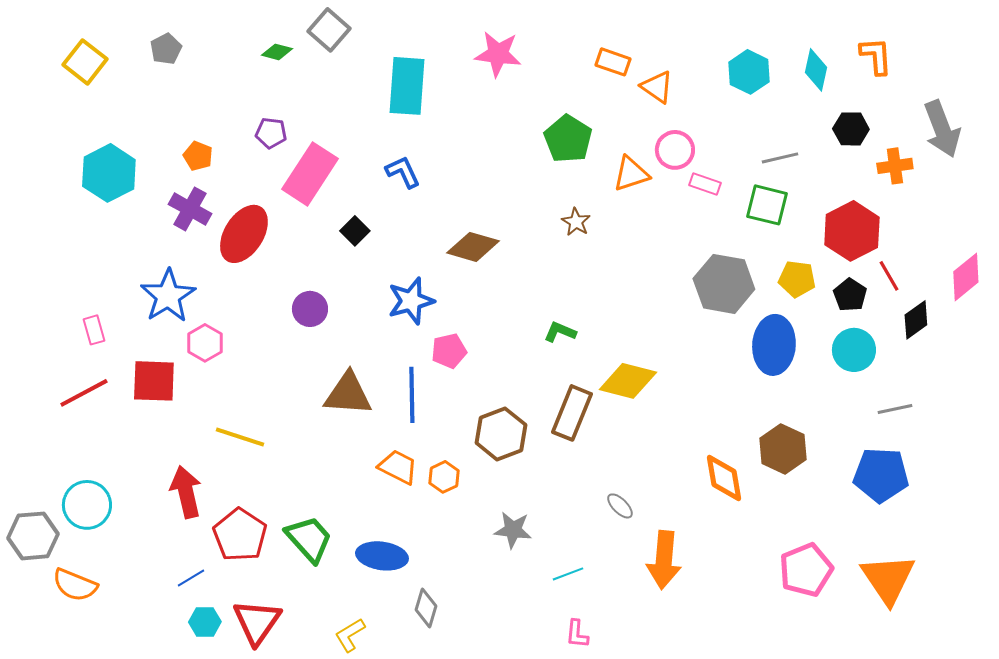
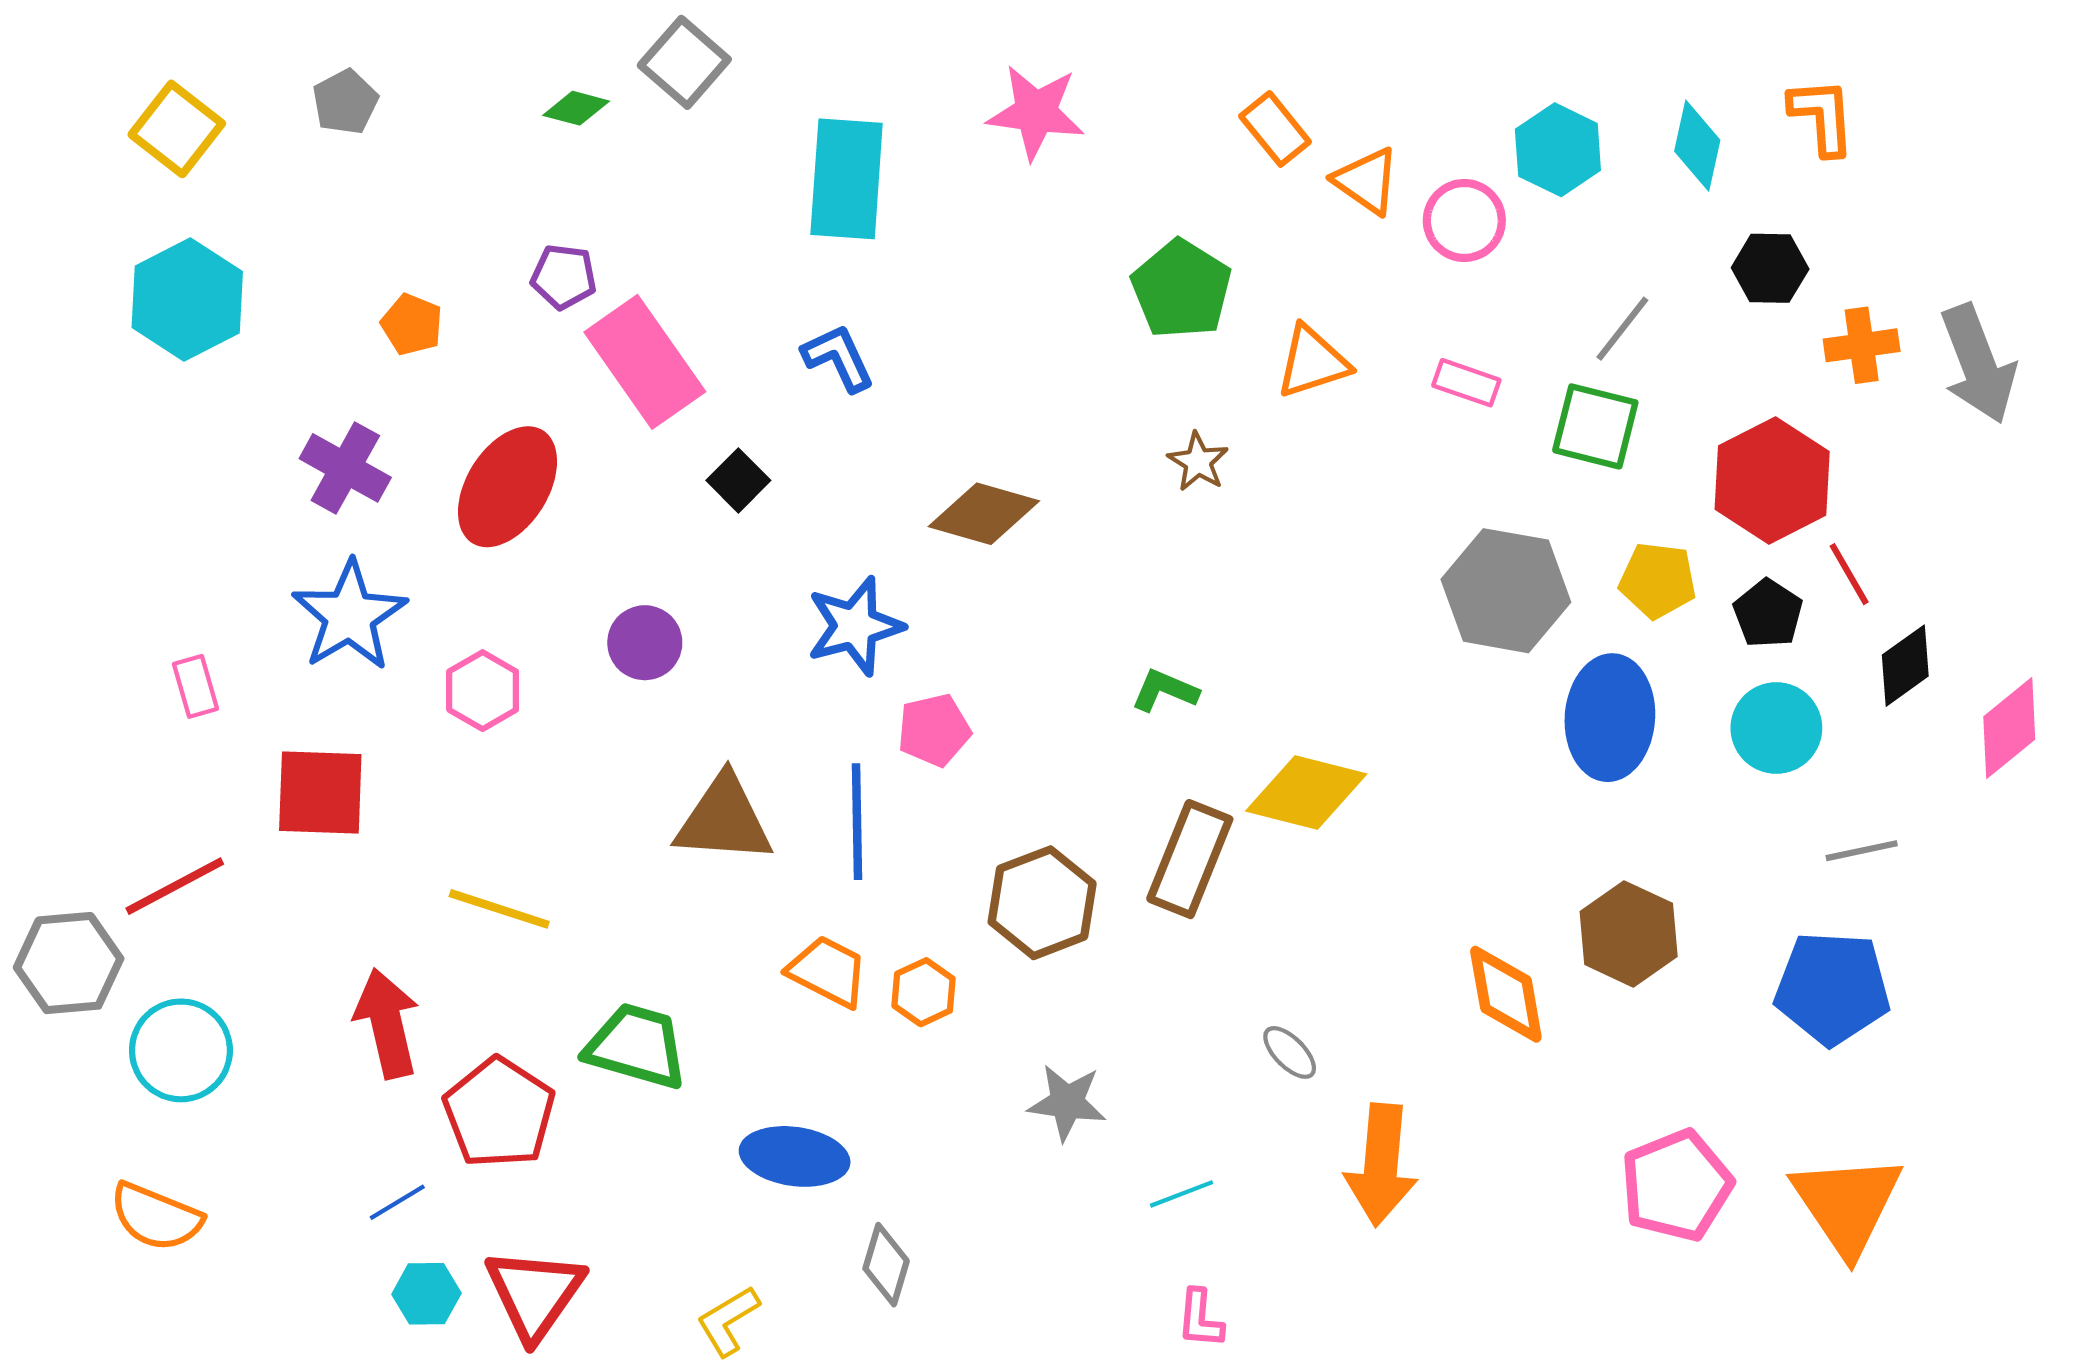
orange rectangle: (613, 62) -> (1275, 129), turned 32
gray arrow: (942, 129) -> (1978, 364), moved
pink circle: (675, 150) -> (1464, 220), moved
gray line: (780, 158) -> (1622, 329), turned -39
cyan hexagon: (109, 173) -> (187, 300), moved
pink rectangle: (310, 174) -> (645, 362), turned -68
purple cross: (190, 209) -> (345, 468), moved
pink diamond: (966, 277) -> (2009, 728), moved
pink hexagon: (205, 343) -> (483, 691), moved
red line: (84, 393) -> (175, 886), moved
gray hexagon: (33, 536) -> (69, 963), moved
green trapezoid: (309, 539) -> (636, 1046), moved, turned -32

